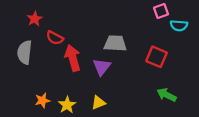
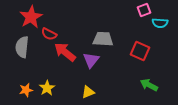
red star: (35, 19) -> (31, 17), size x1.6
red arrow: (73, 58) -> (65, 52), turned -35
orange star: (42, 100) -> (26, 90), moved
yellow star: (67, 105) -> (47, 88), moved

